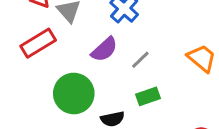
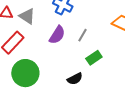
green circle: (74, 93) -> (25, 73), moved

